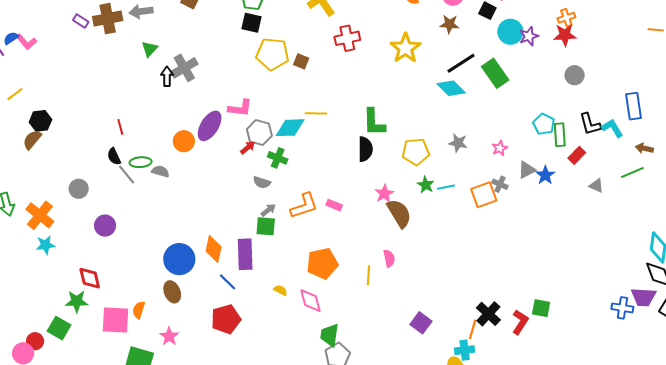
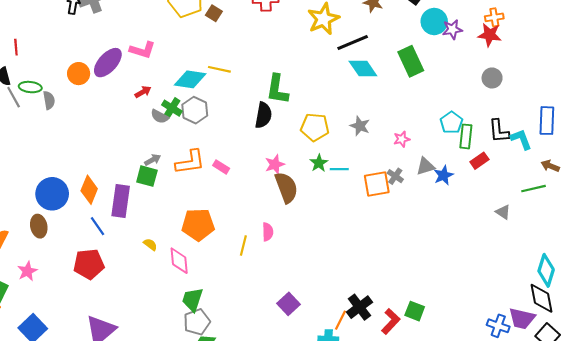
black line: (461, 63) -> (353, 42), moved
gray hexagon: (259, 132) -> (195, 110), moved
gray semicircle: (160, 171) -> (49, 100), turned 54
gray semicircle: (262, 182) -> (160, 116), moved
gray triangle: (596, 186) -> (503, 212), moved

